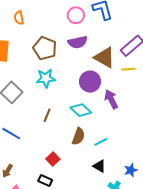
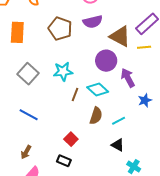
cyan star: (46, 78) -> (63, 71), moved
brown line: (47, 115) -> (75, 95), moved
blue star: (131, 170) -> (145, 100), moved

